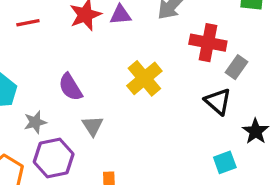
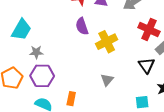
purple semicircle: (70, 87) -> (82, 26), moved
gray triangle: (93, 126) -> (107, 80), moved

